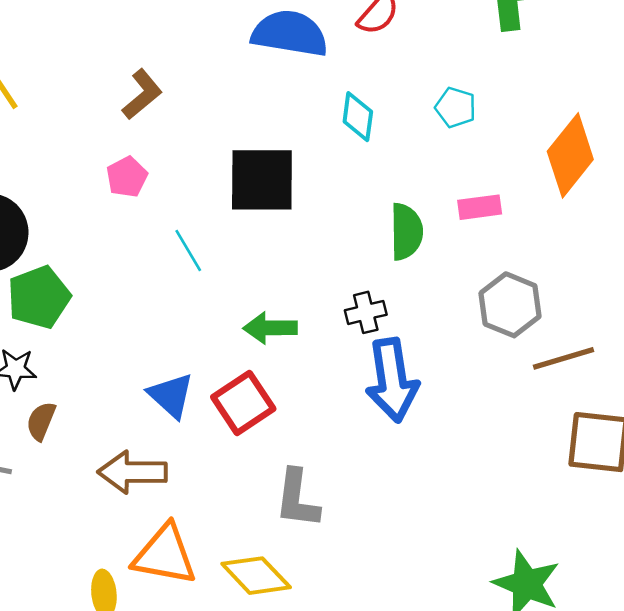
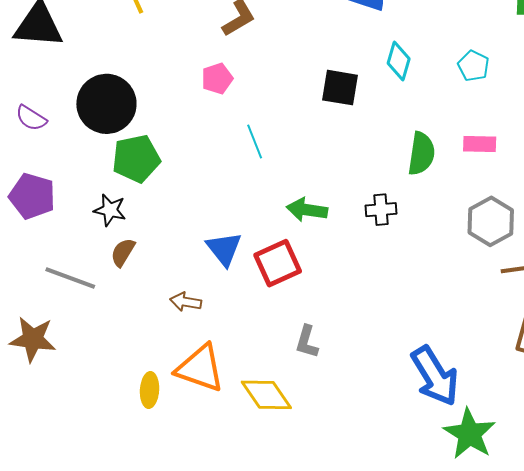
black square: (262, 180) -> (340, 88), moved, size x0.7
blue arrow: (392, 380) -> (435, 376), moved, turned -32
brown arrow: (132, 472) -> (186, 302), size x0.6
gray L-shape: (297, 499) -> (307, 342), size x0.7

